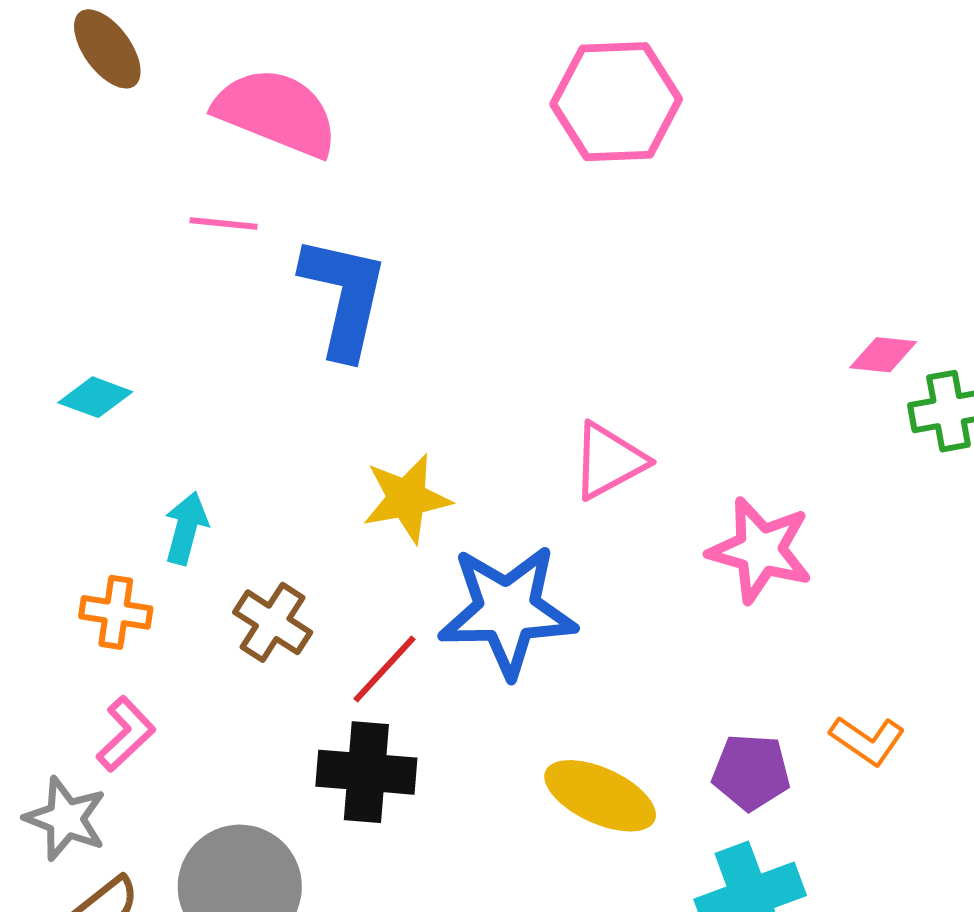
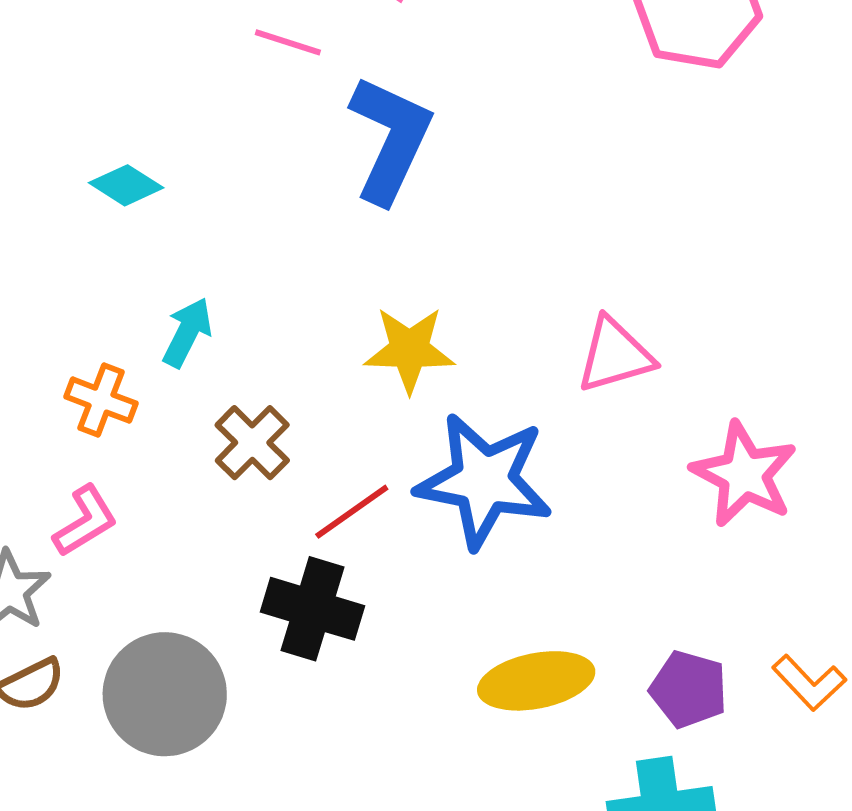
yellow ellipse: (600, 796) -> (536, 681), turned -48

